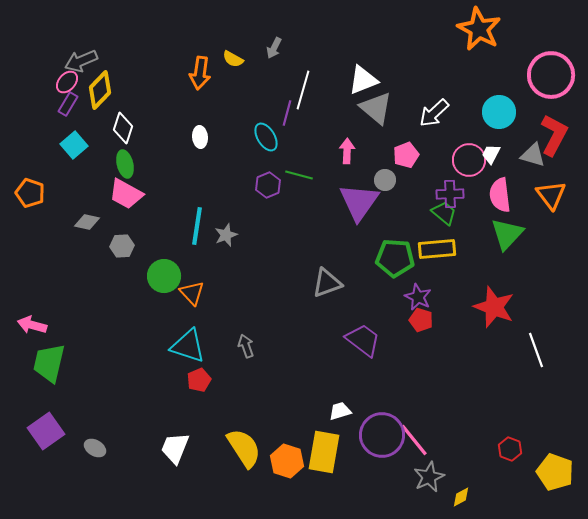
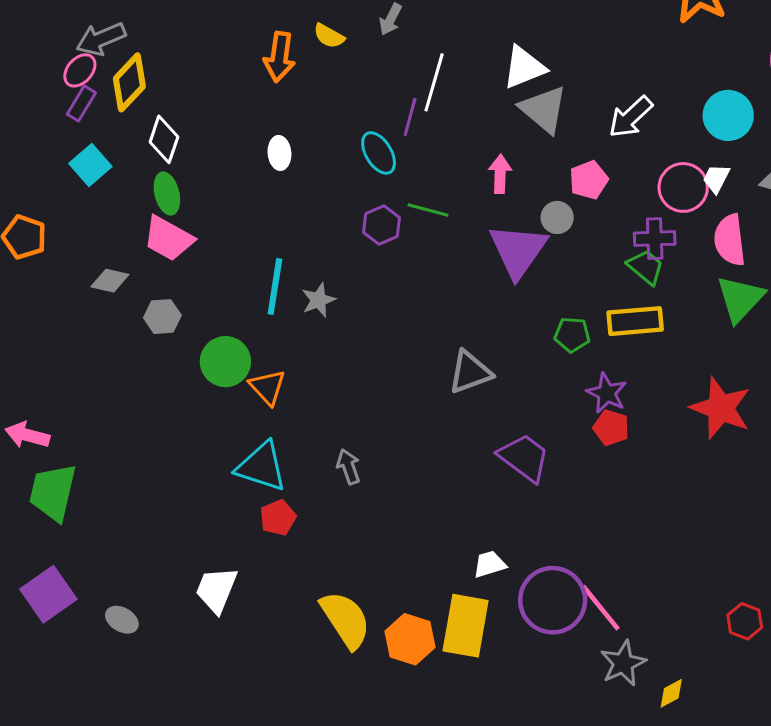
green pentagon: (395, 258) -> (572, 335), size x0.6
white trapezoid: (175, 448) -> (216, 590), moved

